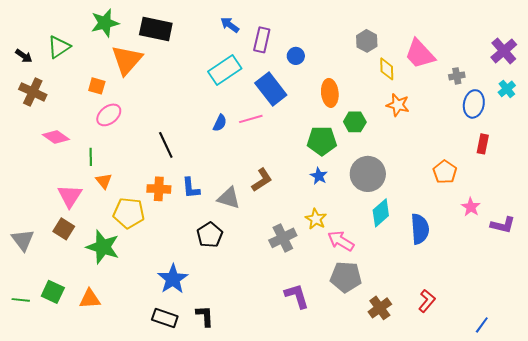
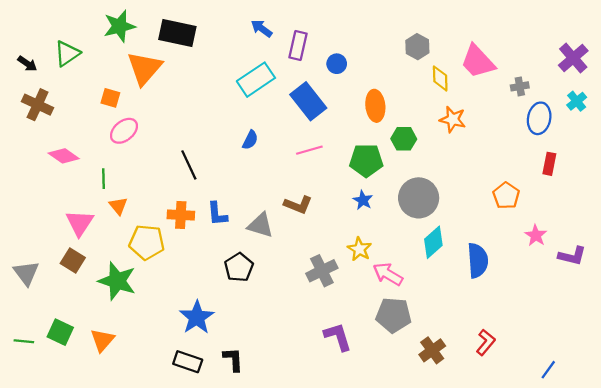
pink line: (251, 119) -> (309, 150), moved
brown L-shape: (262, 180) -> (298, 205), turned 55
orange triangle: (90, 299) -> (102, 340), turned -45

